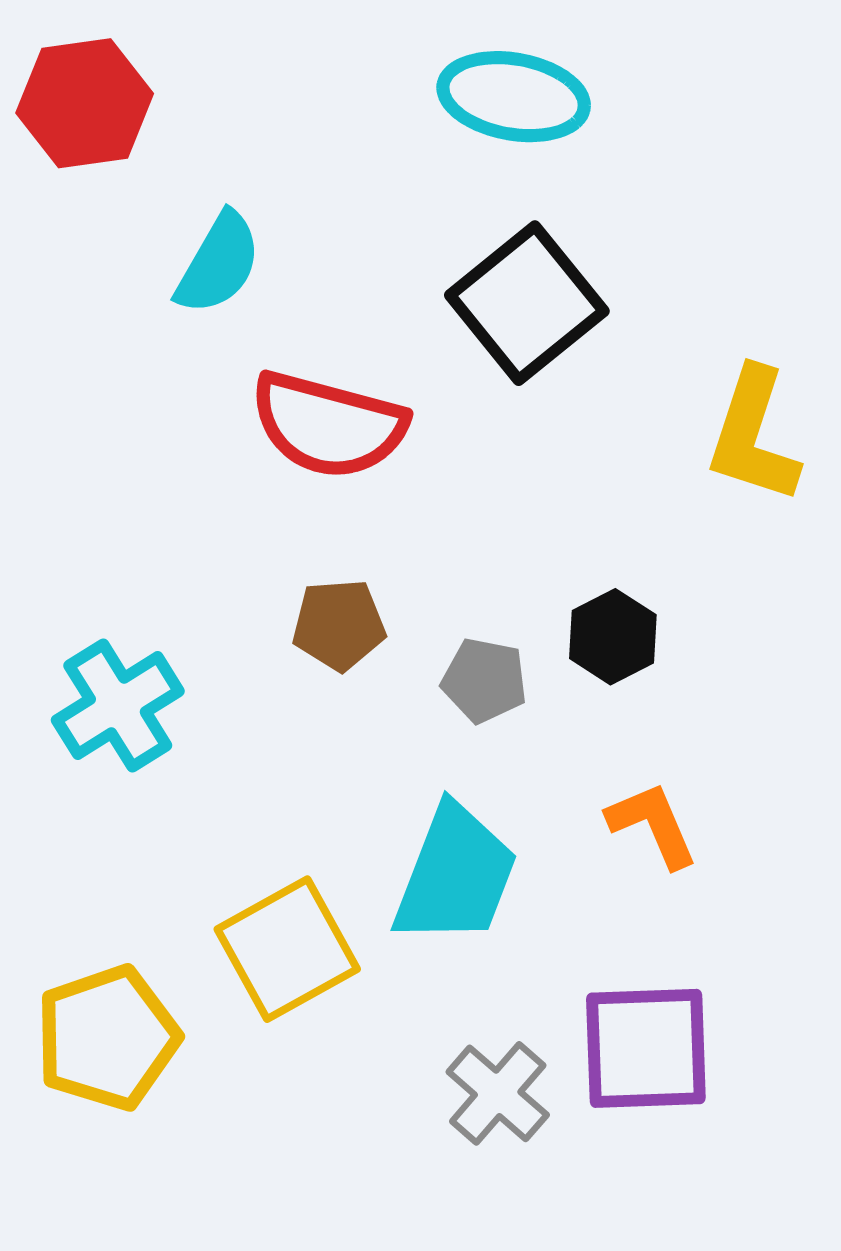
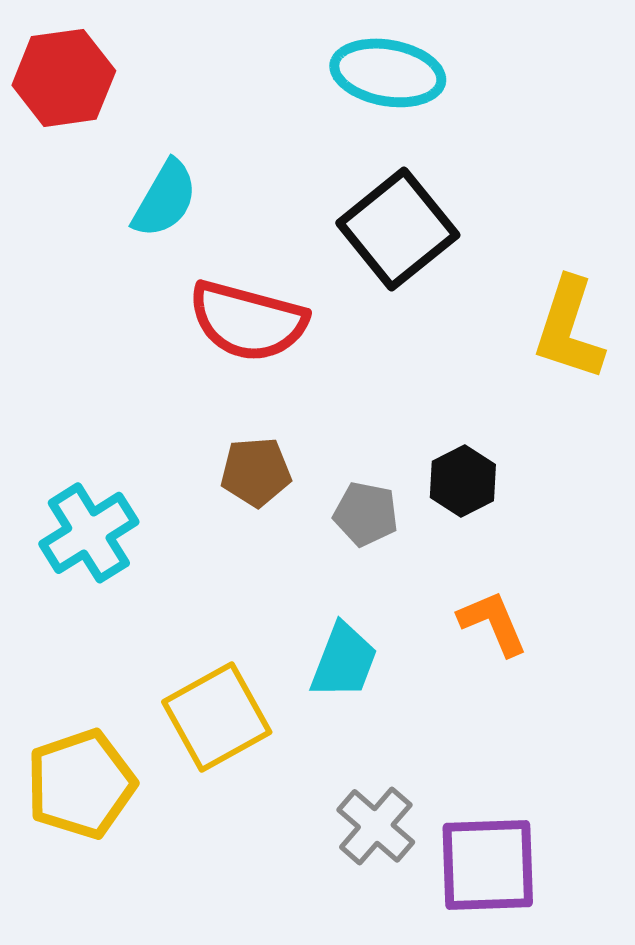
cyan trapezoid: (455, 875) -> (344, 661), size x0.7
purple square: (646, 1048) -> (488, 865), moved

